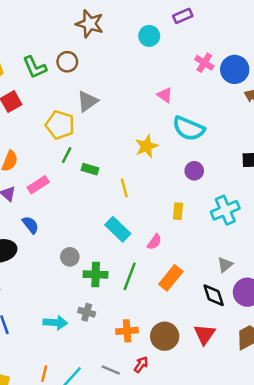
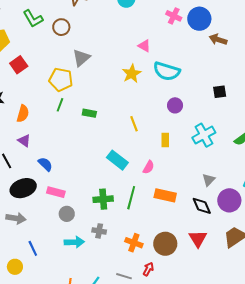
green L-shape: (35, 67) -> (33, 19), moved
yellow star: (146, 146) -> (132, 74), moved
green line: (67, 155) -> (60, 105), moved
pink rectangle: (38, 185) -> (56, 192), moved, turned 54
yellow line: (124, 188) -> (134, 124), moved
gray circle: (70, 257) -> (67, 214), moved
orange rectangle: (171, 278) -> (165, 195), turned 70
orange cross: (127, 331) -> (134, 243), turned 30

